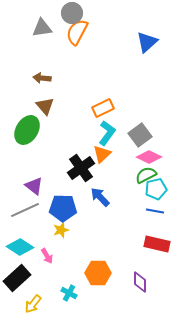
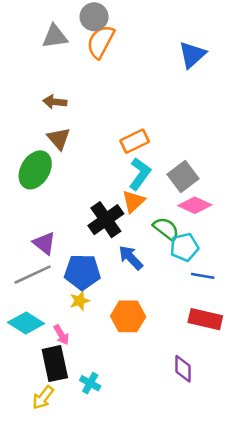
green semicircle: (146, 175) -> (166, 229), moved, turned 65
cyan pentagon: (156, 189) -> (184, 247), moved
orange hexagon: (98, 273) -> (128, 316), moved
black rectangle: (17, 278) -> (55, 364), moved, turned -60

